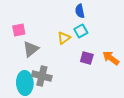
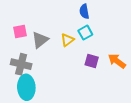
gray triangle: (31, 49) -> (40, 40), moved
gray cross: (42, 76) -> (21, 64), moved

